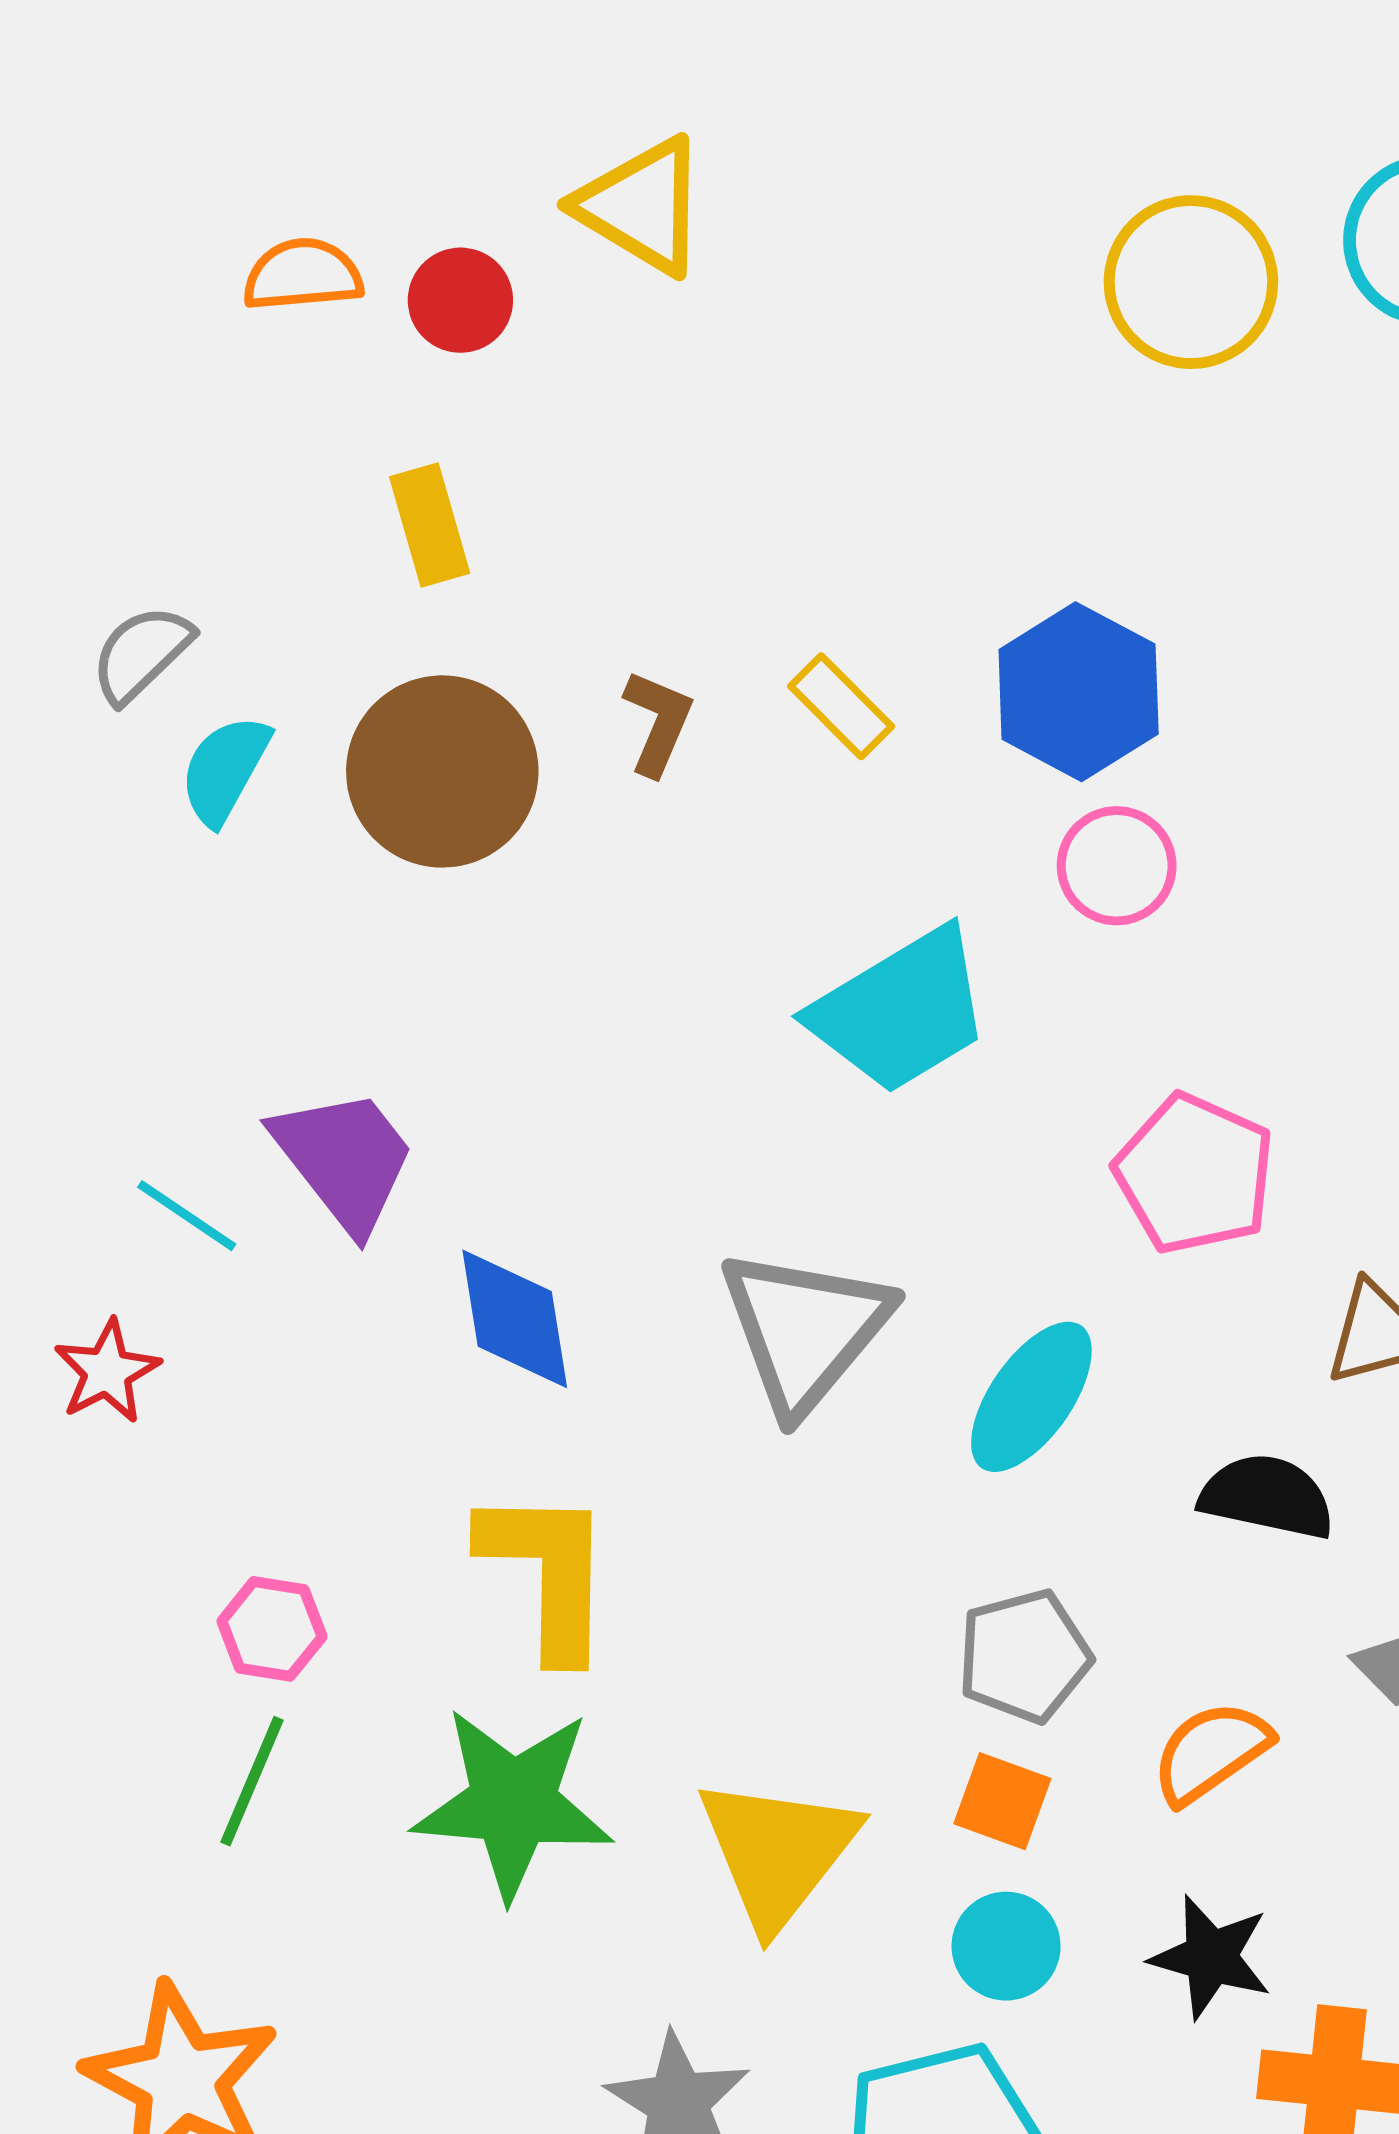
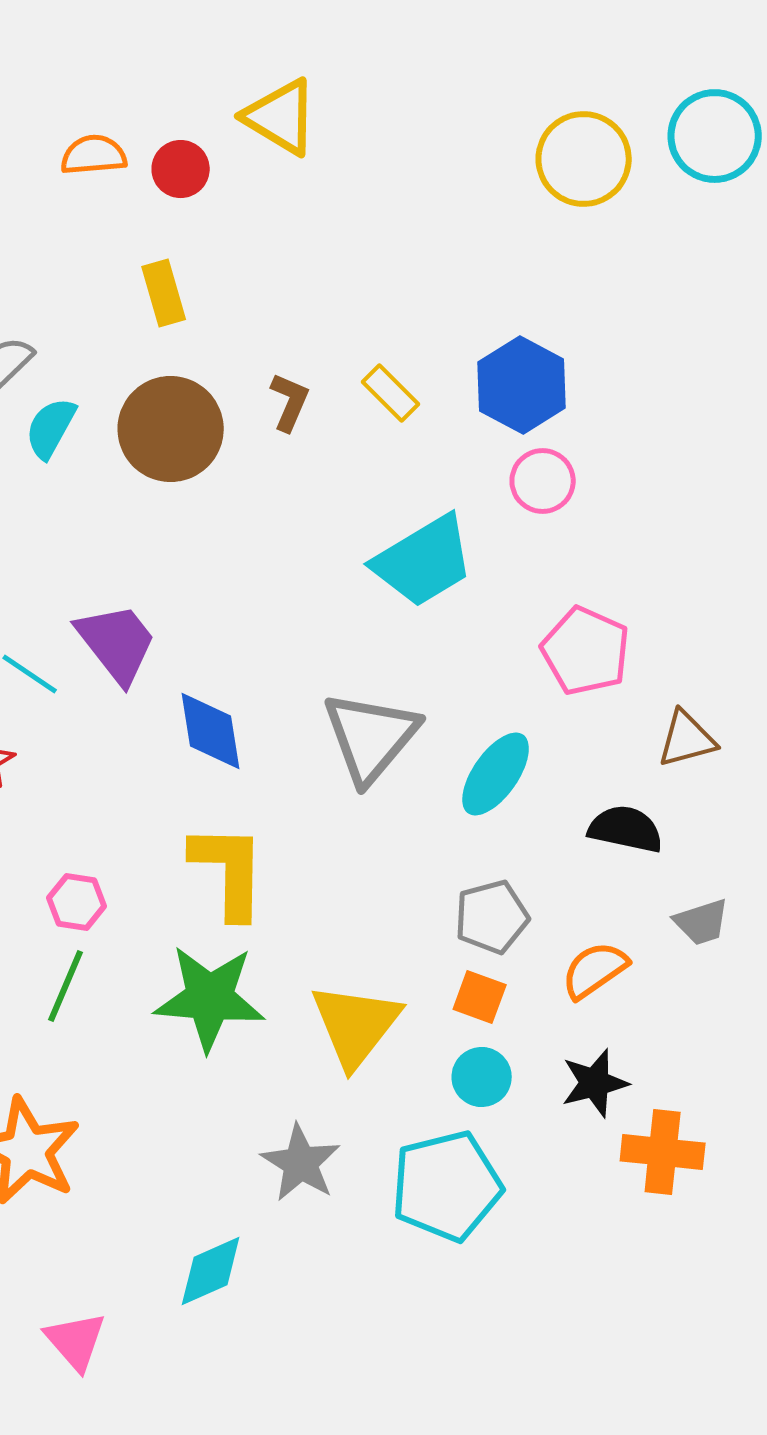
black star: (1211, 1957) -> (595, 1083), turned -30

